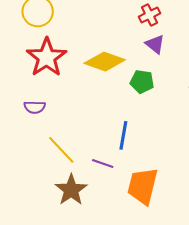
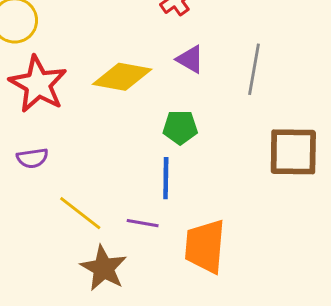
purple triangle: (155, 44) -> (190, 59), moved
green pentagon: (142, 82) -> (180, 127), moved

